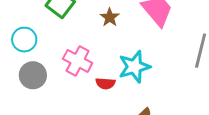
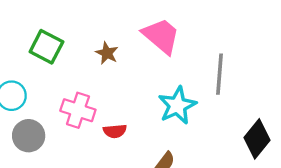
cyan star: (134, 67) -> (177, 105), moved

